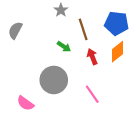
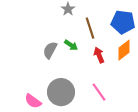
gray semicircle: (15, 30) -> (50, 50), moved
gray circle: (54, 80) -> (61, 92), moved

